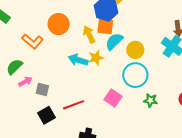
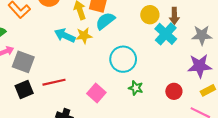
yellow circle: (135, 50) -> (150, 15), moved
gray square: (42, 89) -> (23, 62), size x1.5
pink square: (113, 98) -> (96, 93), moved

